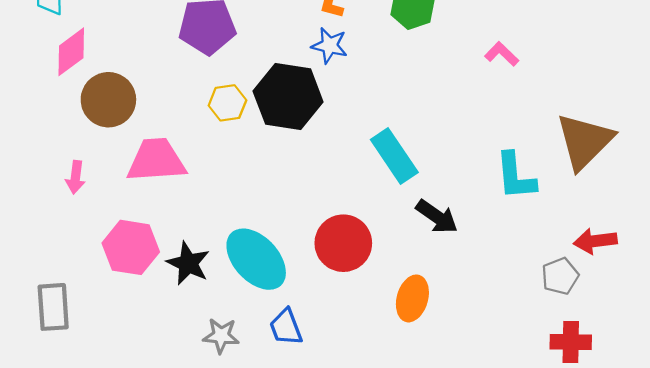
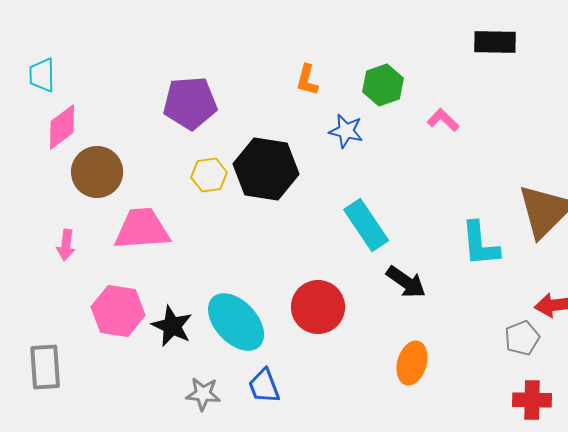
blue star: (329, 45) -> (346, 131), moved
pink L-shape: (502, 54) -> (443, 120), moved
orange ellipse: (412, 298) -> (412, 363), moved

